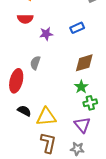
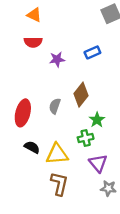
gray semicircle: (35, 63) -> (55, 106), moved
brown diamond: (84, 63) -> (81, 95), moved, turned -35
green cross: (90, 103) -> (86, 138), moved
gray star: (77, 149) -> (108, 188), moved

